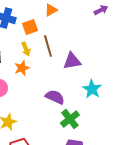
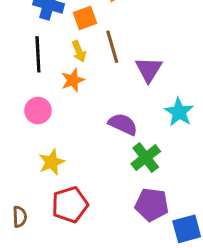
purple triangle: (72, 61) -> (149, 70), turned -48

